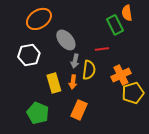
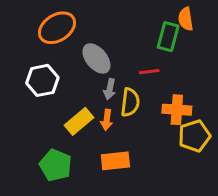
green rectangle: (115, 25) -> (168, 37), turned 42
orange cross: (121, 75) -> (177, 110), turned 30
yellow rectangle: (54, 83) -> (79, 121), turned 66
orange rectangle: (79, 110) -> (115, 161), turned 60

